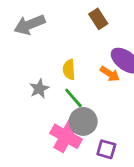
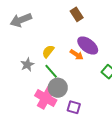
brown rectangle: (98, 19) -> (77, 14), moved
yellow semicircle: (69, 70) -> (48, 51), turned 40

